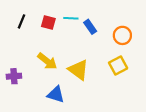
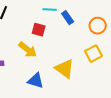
red square: (48, 23) -> (39, 30), moved
yellow triangle: (78, 70) -> (65, 69), moved

